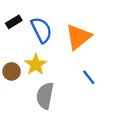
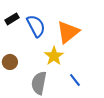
yellow star: (36, 65) -> (54, 56), moved
blue line: (89, 77) -> (75, 80), moved

